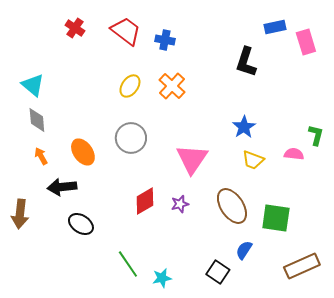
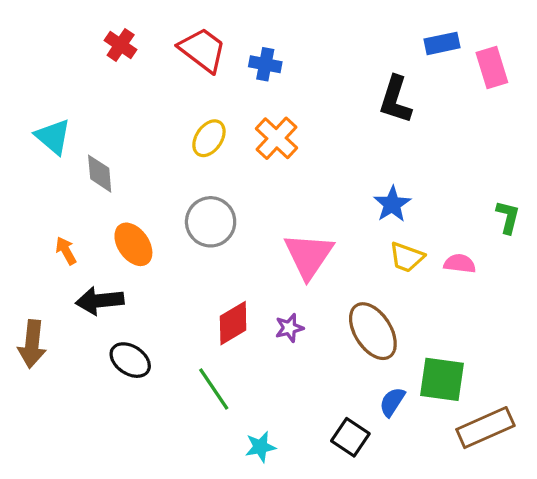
gray diamond: (37, 120) -> (100, 174), moved
pink semicircle: (294, 154) -> (460, 264), moved
green square: (276, 218) -> (442, 379), moved
green line: (128, 264) -> (214, 389), moved

